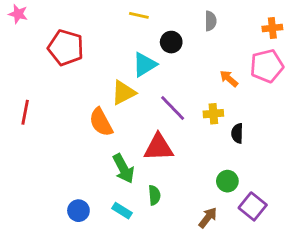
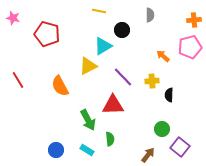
pink star: (18, 14) -> (13, 18), moved
red line: (25, 112) -> (18, 80), turned -42
orange semicircle: (101, 122) -> (60, 86), moved

